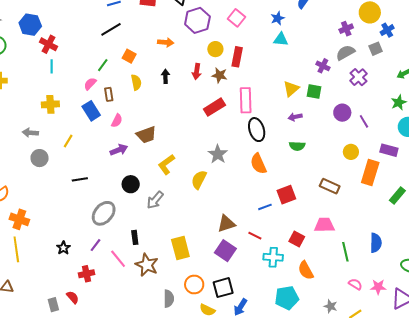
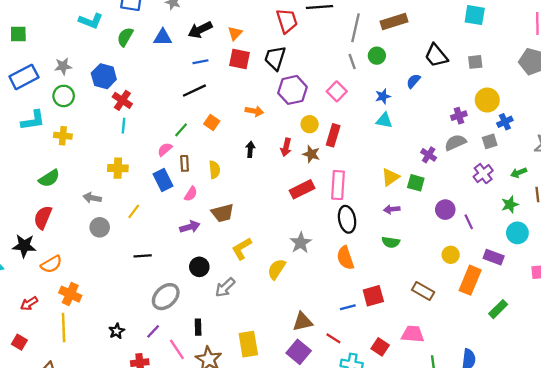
purple cross: (359, 77) -> (483, 174), moved
yellow semicircle: (136, 82) -> (215, 170), moved

